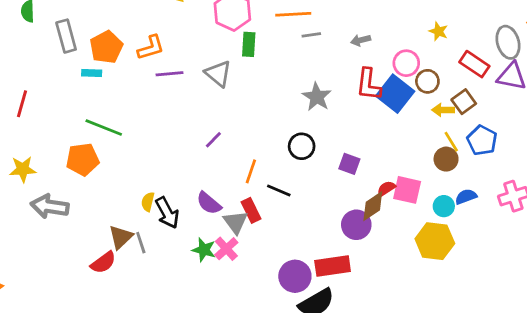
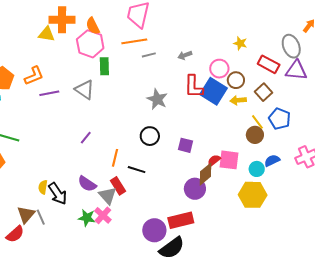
yellow arrow: (443, 110) -> (238, 100), moved

